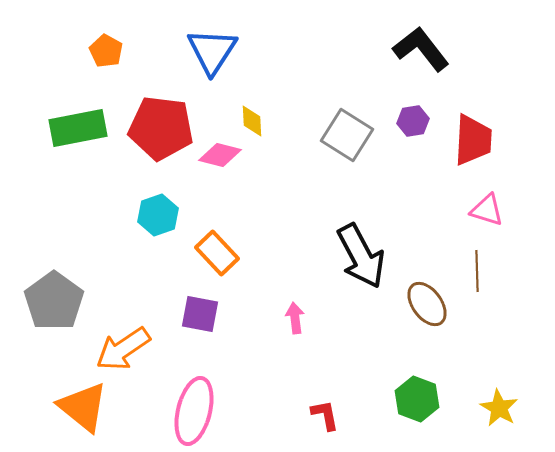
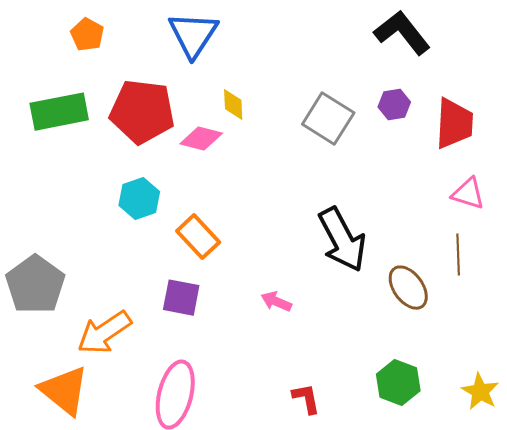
pink arrow: (295, 318) -> (276, 302), turned -60

